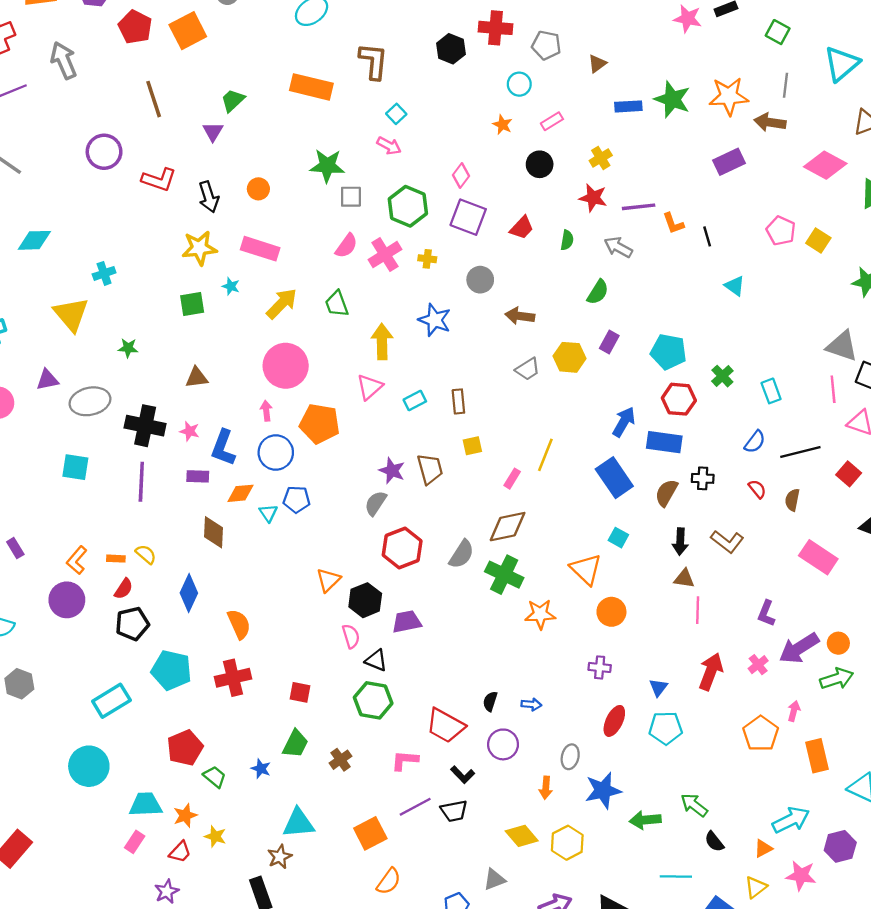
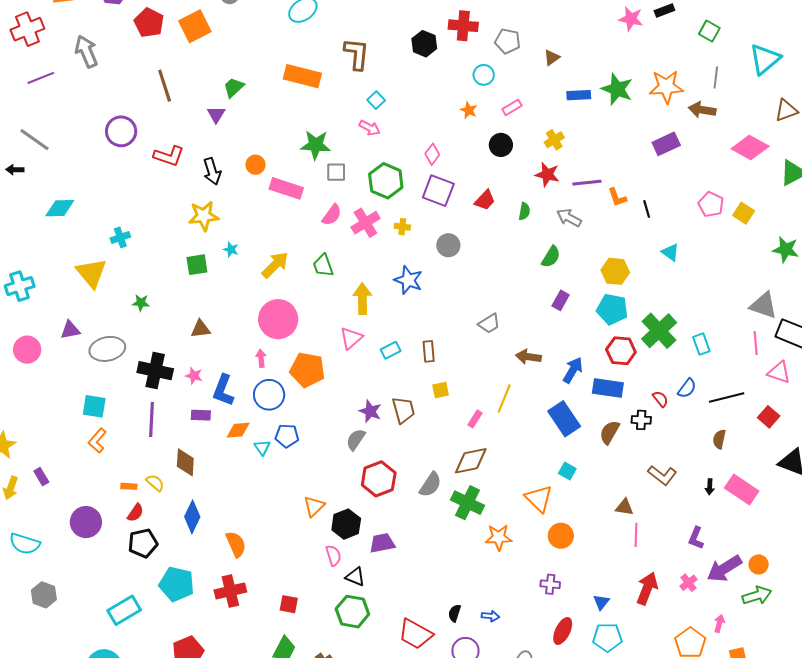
pink rectangle: (260, 249) -> (286, 188), moved
brown arrow: (520, 316) -> (528, 357), moved
yellow hexagon: (569, 357) -> (615, 271), moved
green cross: (722, 376) -> (659, 331), size x1.8
red semicircle: (757, 489) -> (660, 399), moved
brown diamond: (214, 532) -> (185, 462), moved
black arrow: (680, 542) -> (710, 487), moved, size x0.7
orange L-shape: (77, 560) -> (97, 441), moved

